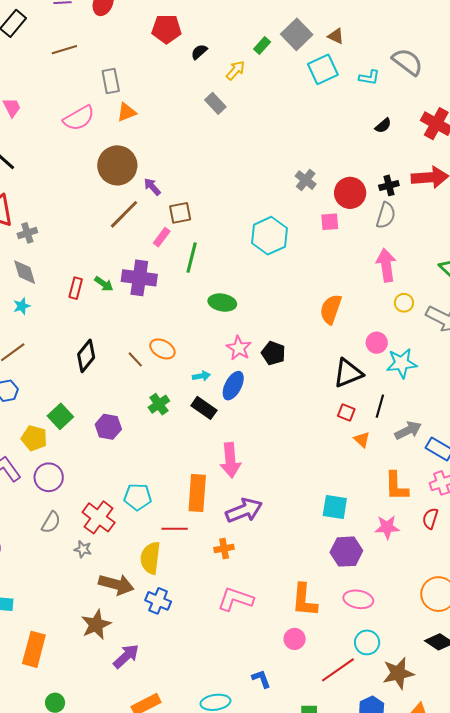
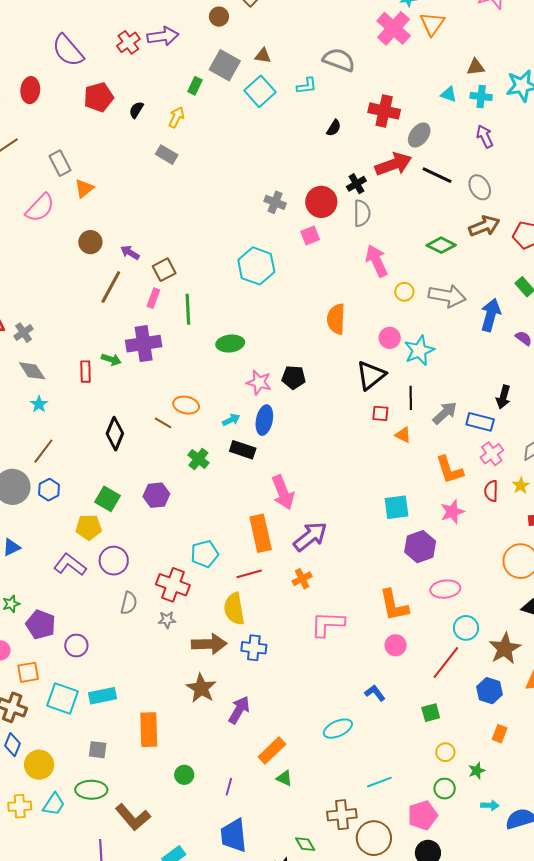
brown circle: (117, 165) -> (90, 242), size x0.6

